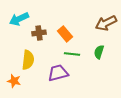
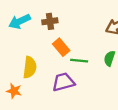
brown cross: (39, 33) -> (50, 21), moved
orange rectangle: (65, 34) -> (61, 47), moved

